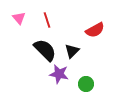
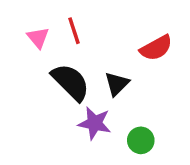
pink triangle: (19, 18) -> (38, 38), moved

